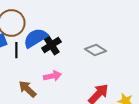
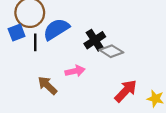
black cross: (51, 45) -> (95, 40), moved
gray diamond: (95, 50) -> (111, 51), moved

